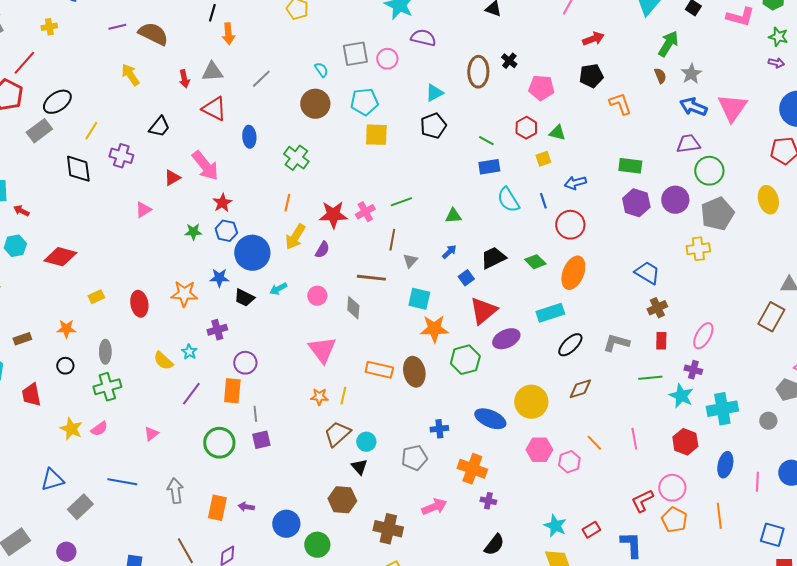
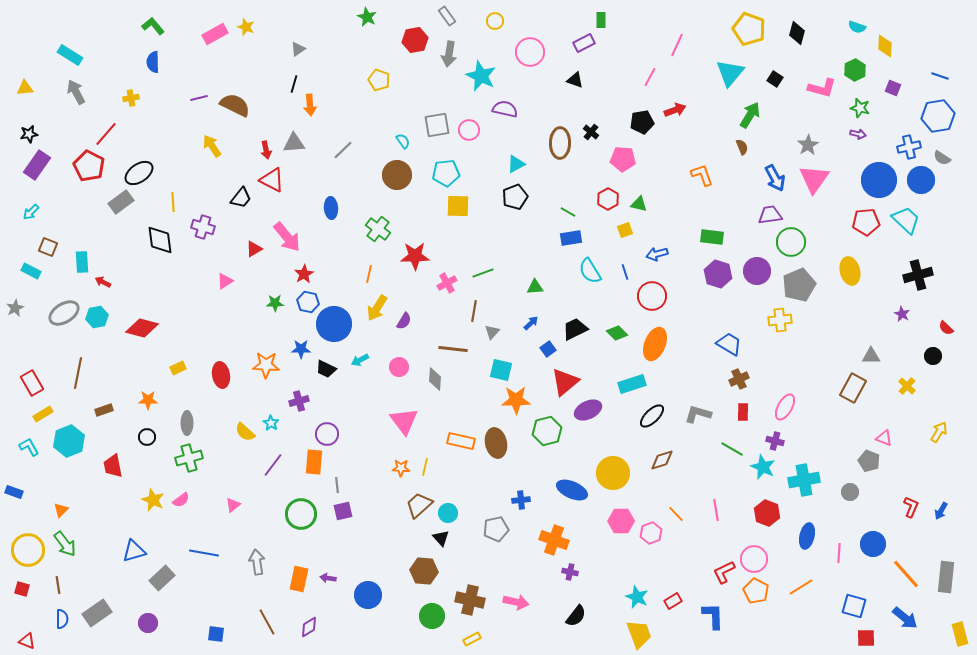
gray star: (691, 74) -> (808, 145), moved
black pentagon: (591, 76) -> (642, 122), moved
blue arrow: (693, 107) -> (775, 178), turned -140
red triangle: (214, 109) -> (272, 180), moved
yellow line: (91, 131) -> (173, 202), turned -36
red star: (333, 215) -> (415, 256), moved
green line: (650, 378) -> (732, 449), turned 35
pink arrow: (434, 507) -> (516, 602), moved, turned 35
orange line: (719, 516) -> (801, 587), turned 65
green circle: (317, 545) -> (432, 616), moved

